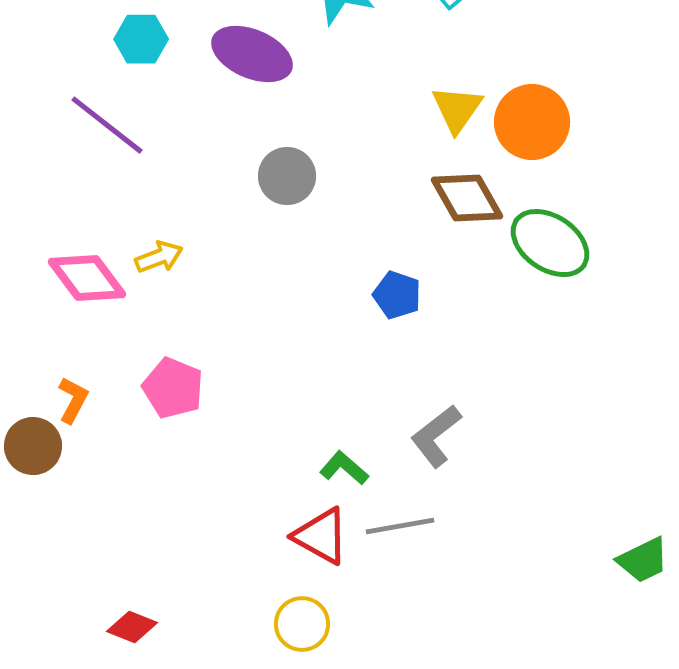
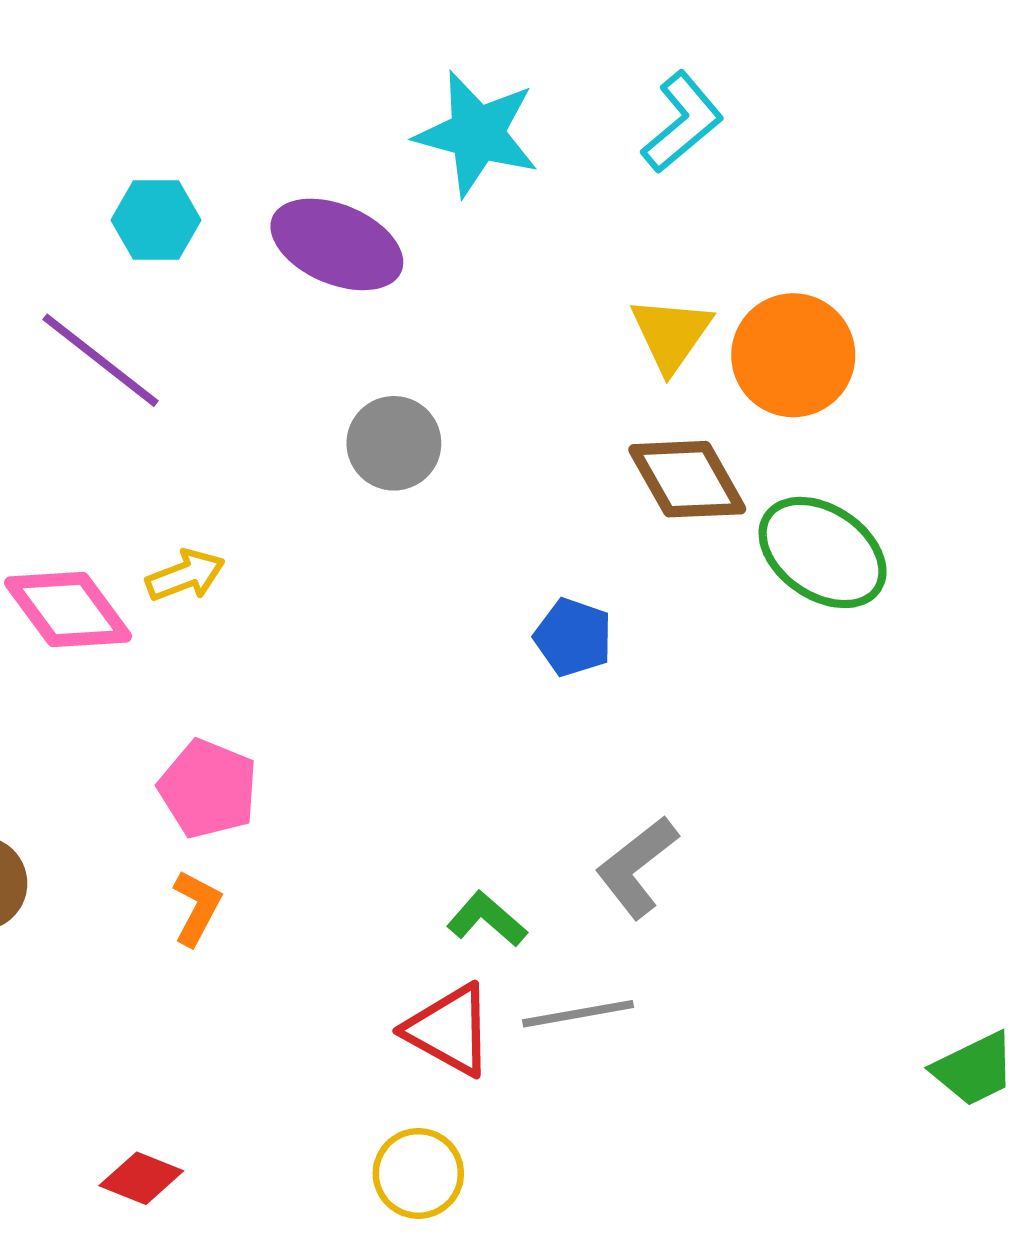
orange L-shape: (73, 400) -> (197, 908), moved

